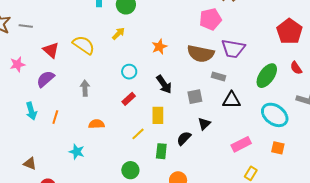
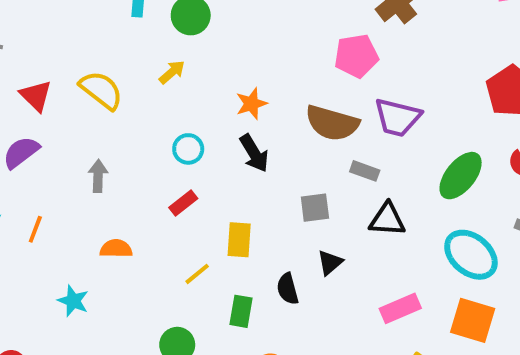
black arrow: (164, 84) -> (254, 153), moved
black semicircle: (184, 138) -> (288, 289), turned -63
orange square: (278, 148) -> (473, 320), size x1.6

